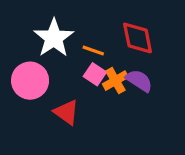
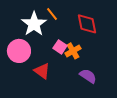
orange line: (93, 51) -> (52, 14), moved, turned 32
purple semicircle: (139, 81) -> (88, 76), moved

